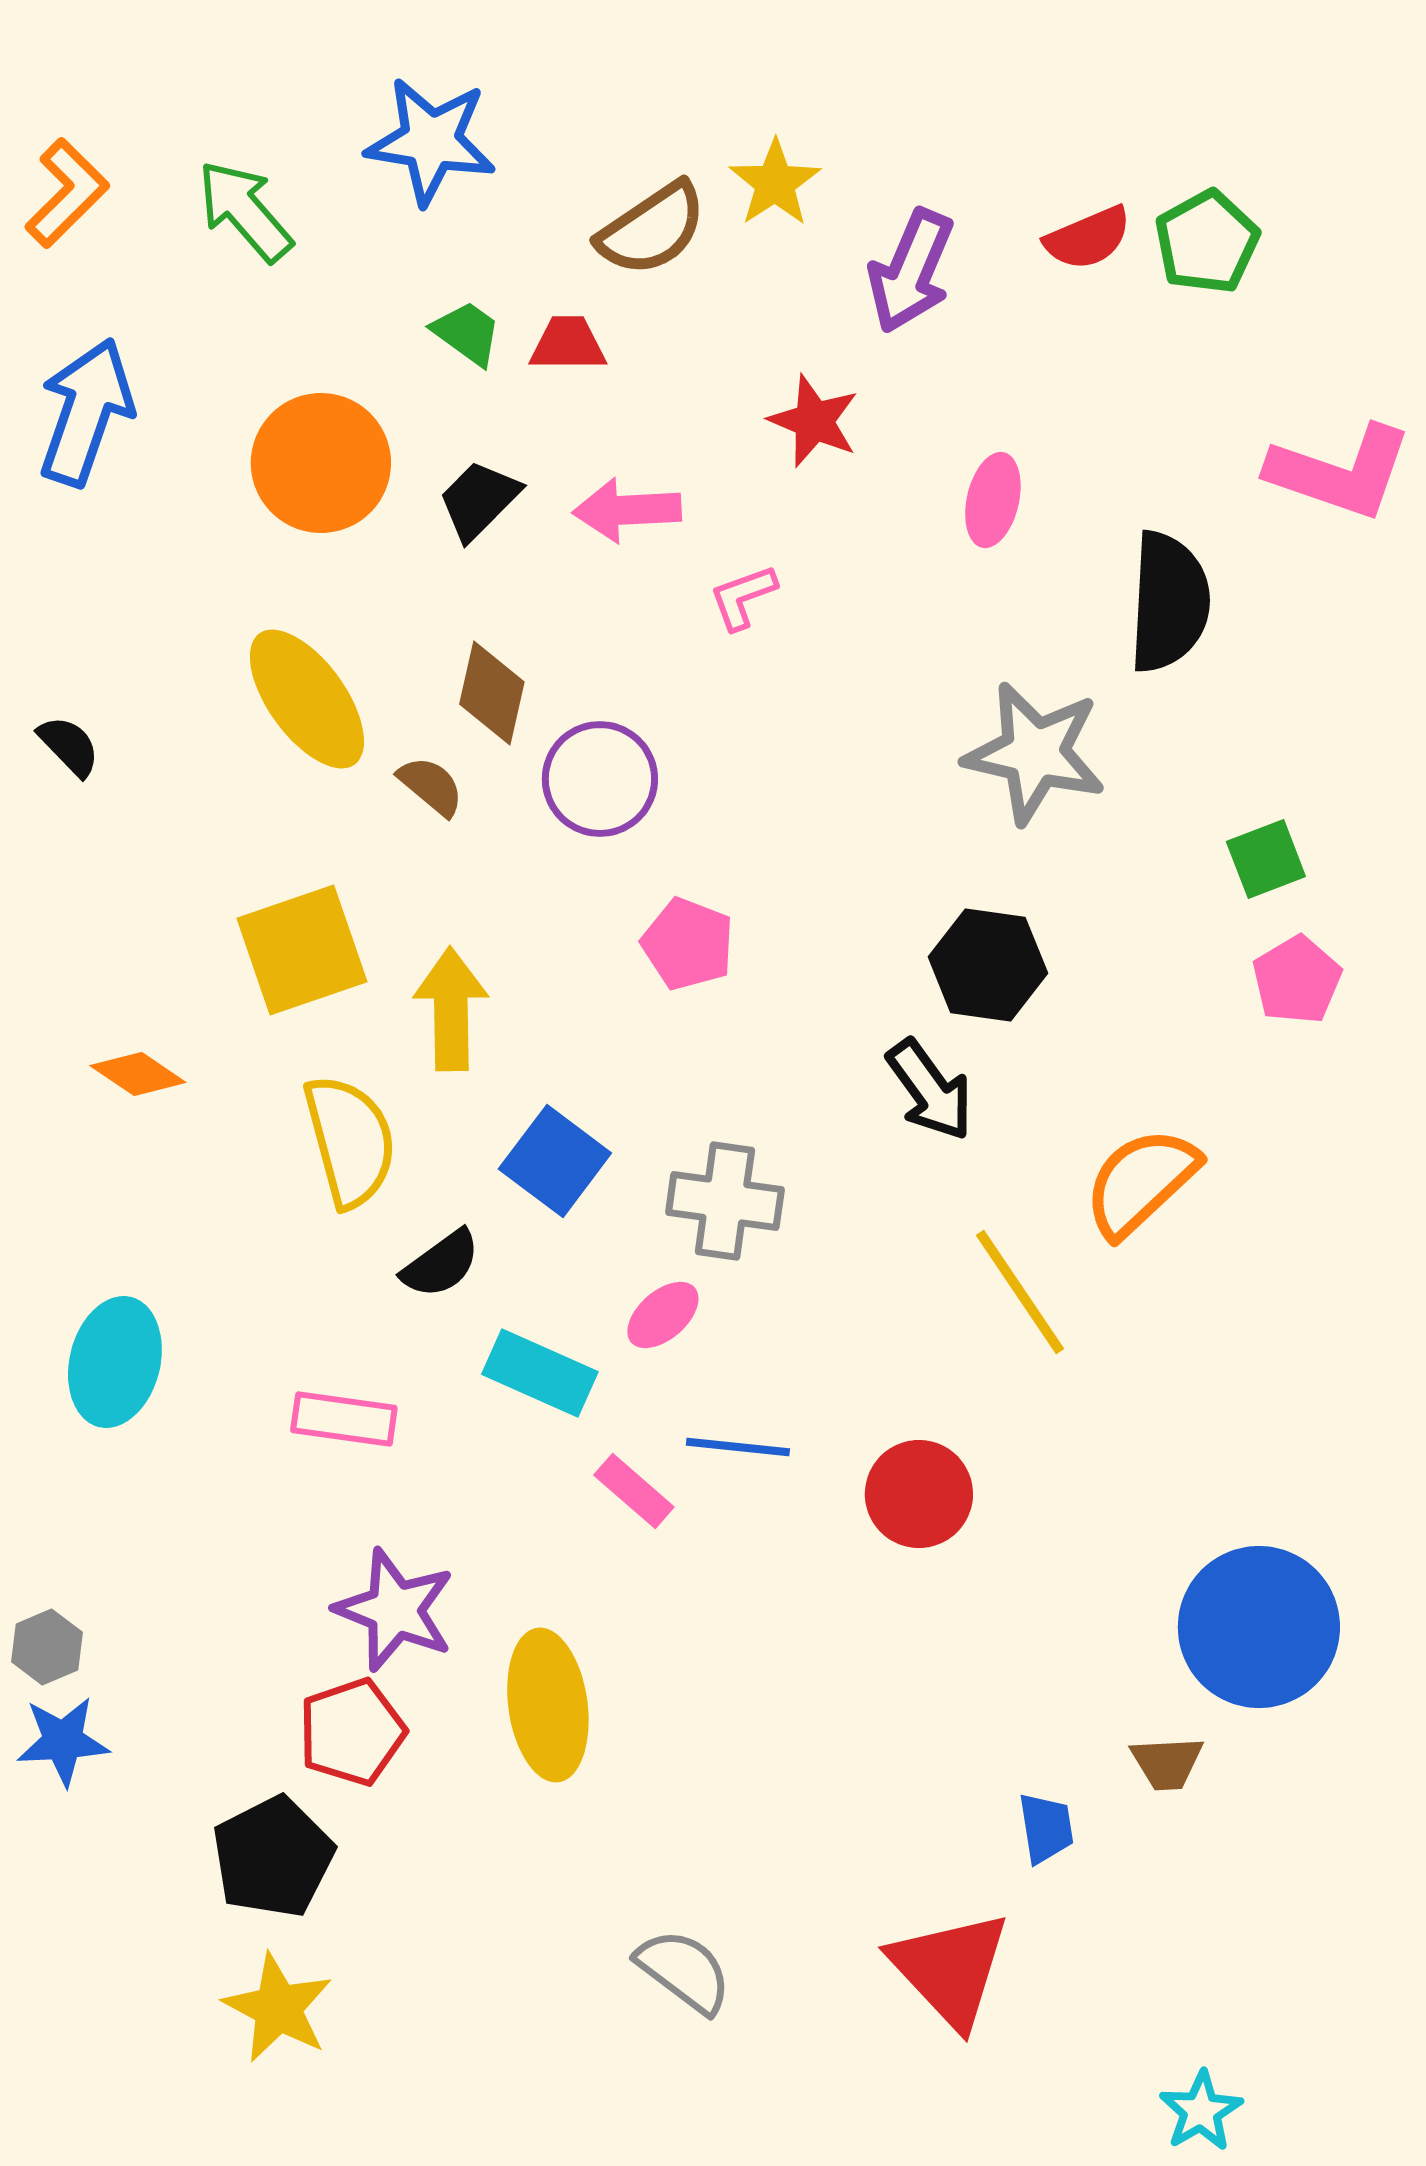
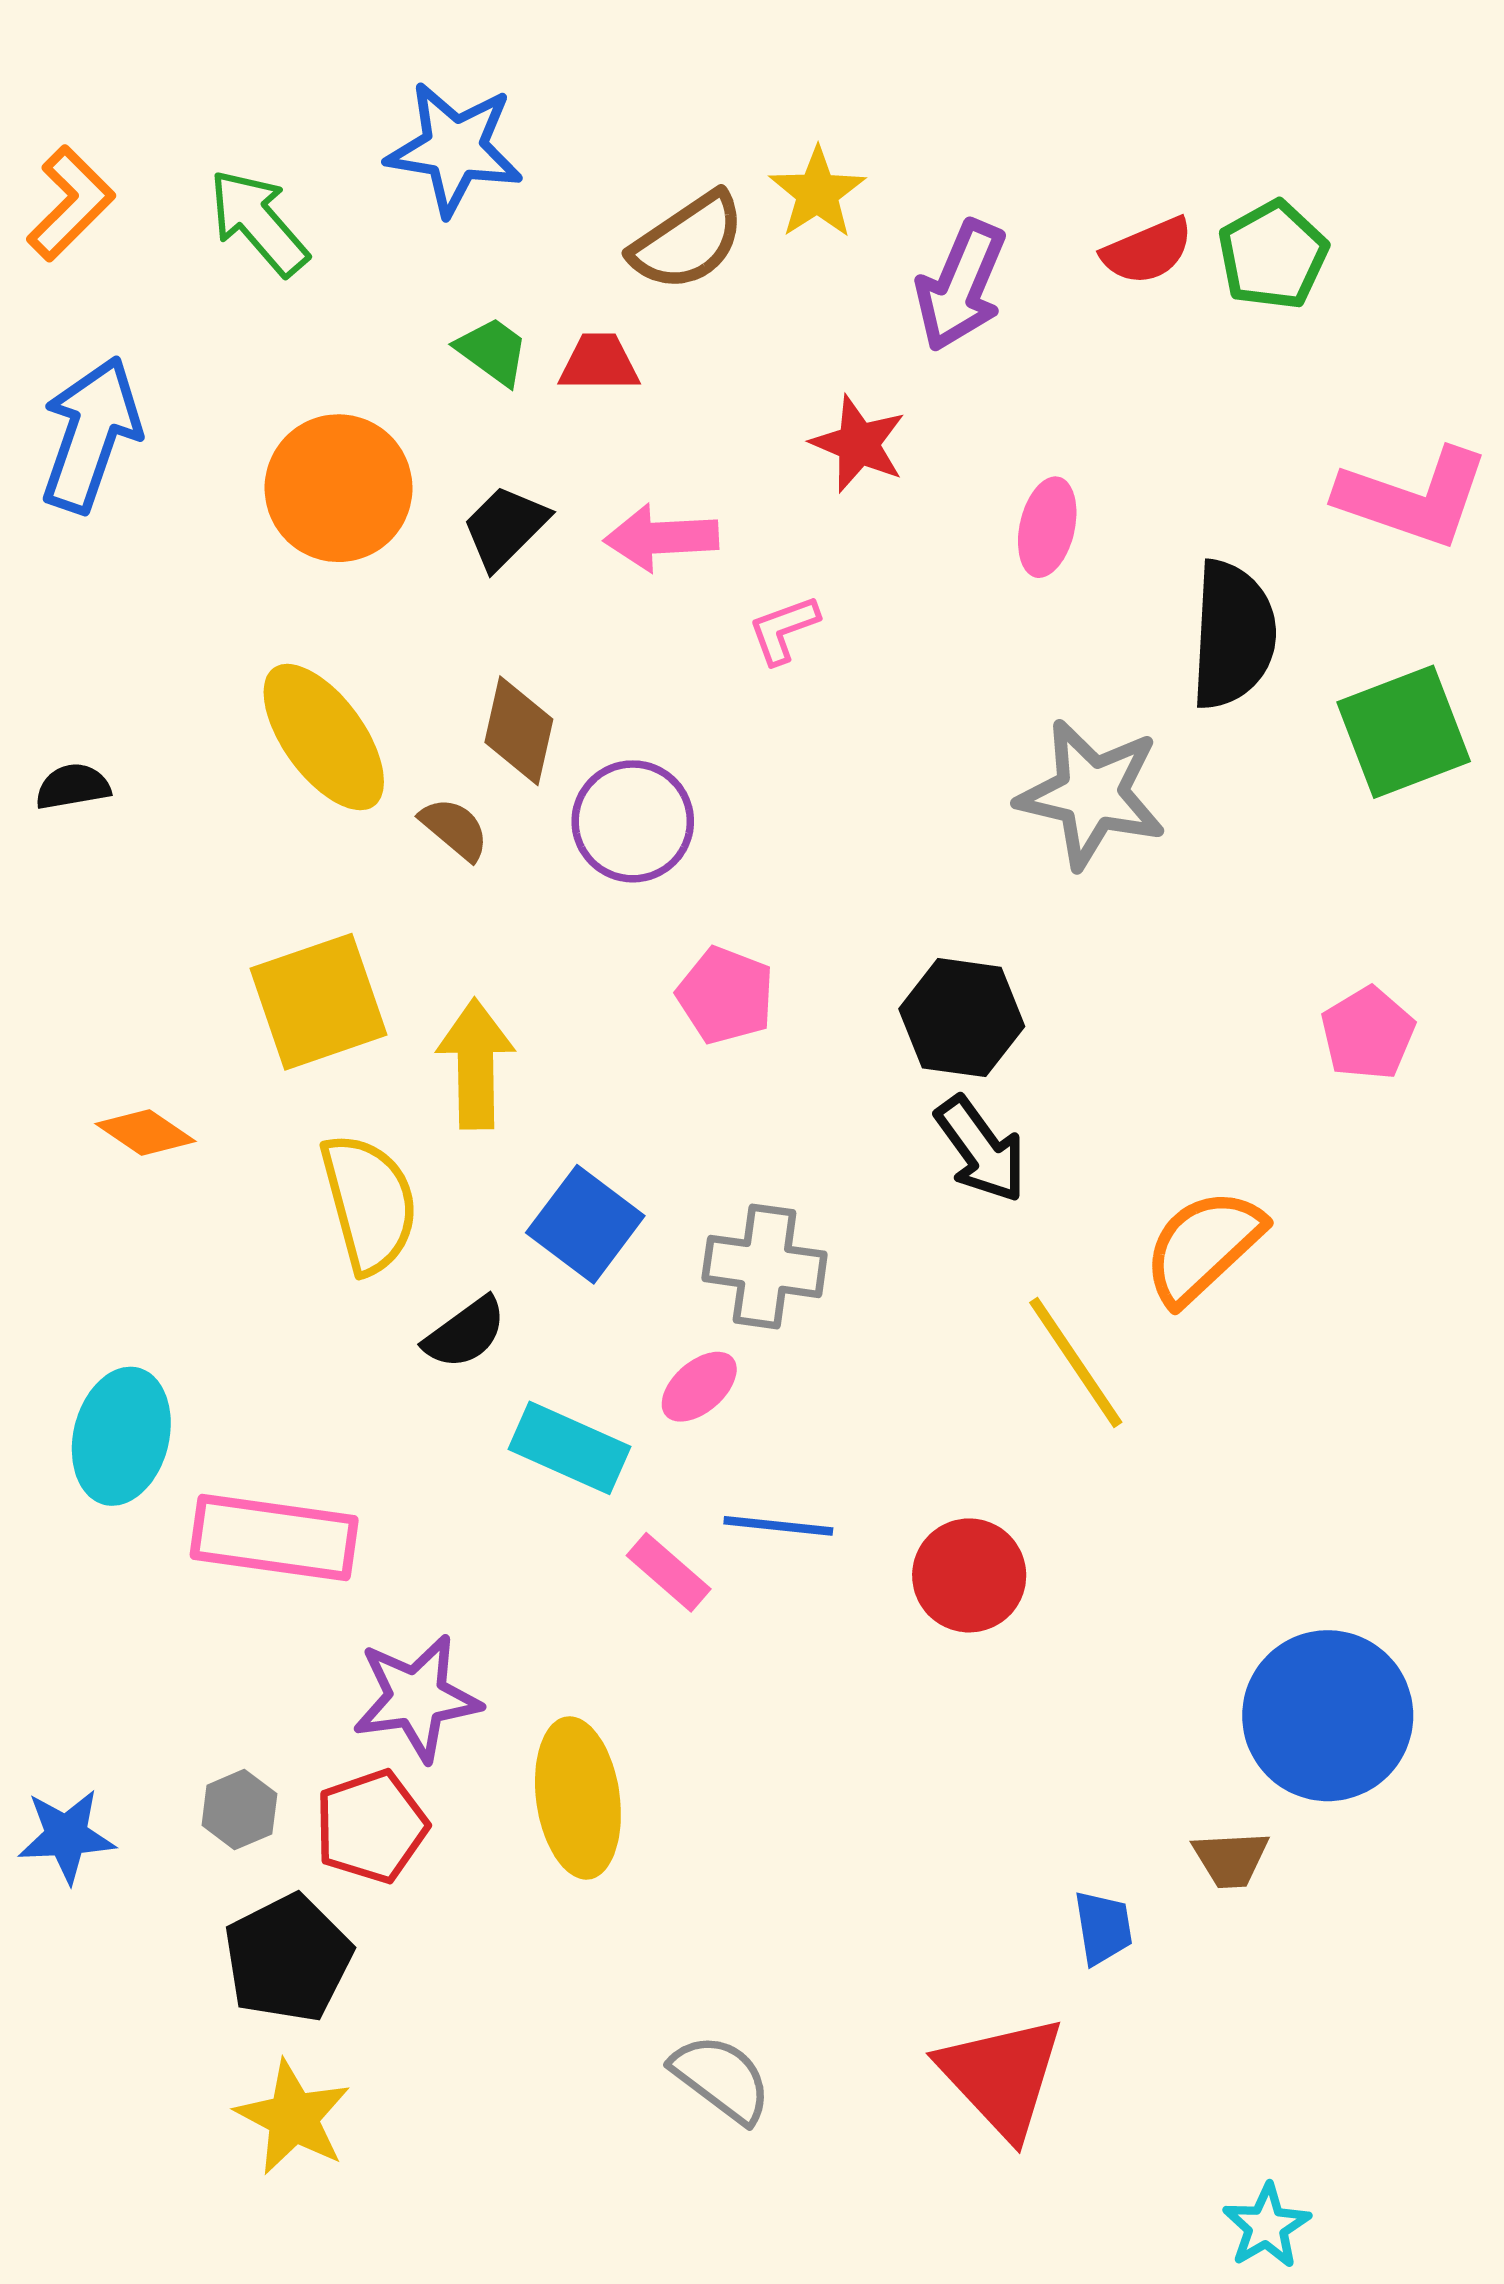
black semicircle: (69, 746) -> (73, 787), turned -56
green square: (1266, 859) -> (1404, 732), moved, size x1.6
black hexagon: (988, 965) -> (962, 1018), moved
pink rectangle: (344, 1419) -> (274, 1537), moved, size x1.5
purple star: (395, 1610) -> (417, 1698), turned -30
gray hexagon: (47, 1647) -> (239, 1810), moved

